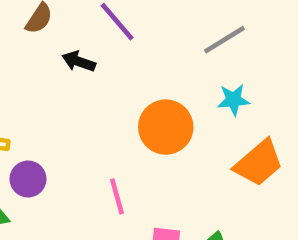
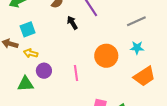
black arrow: (79, 61) -> (72, 23), turned 32
pink line: (117, 196) -> (76, 73), moved

